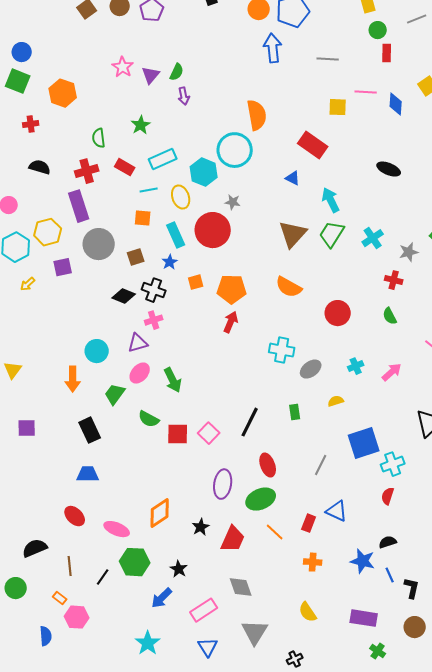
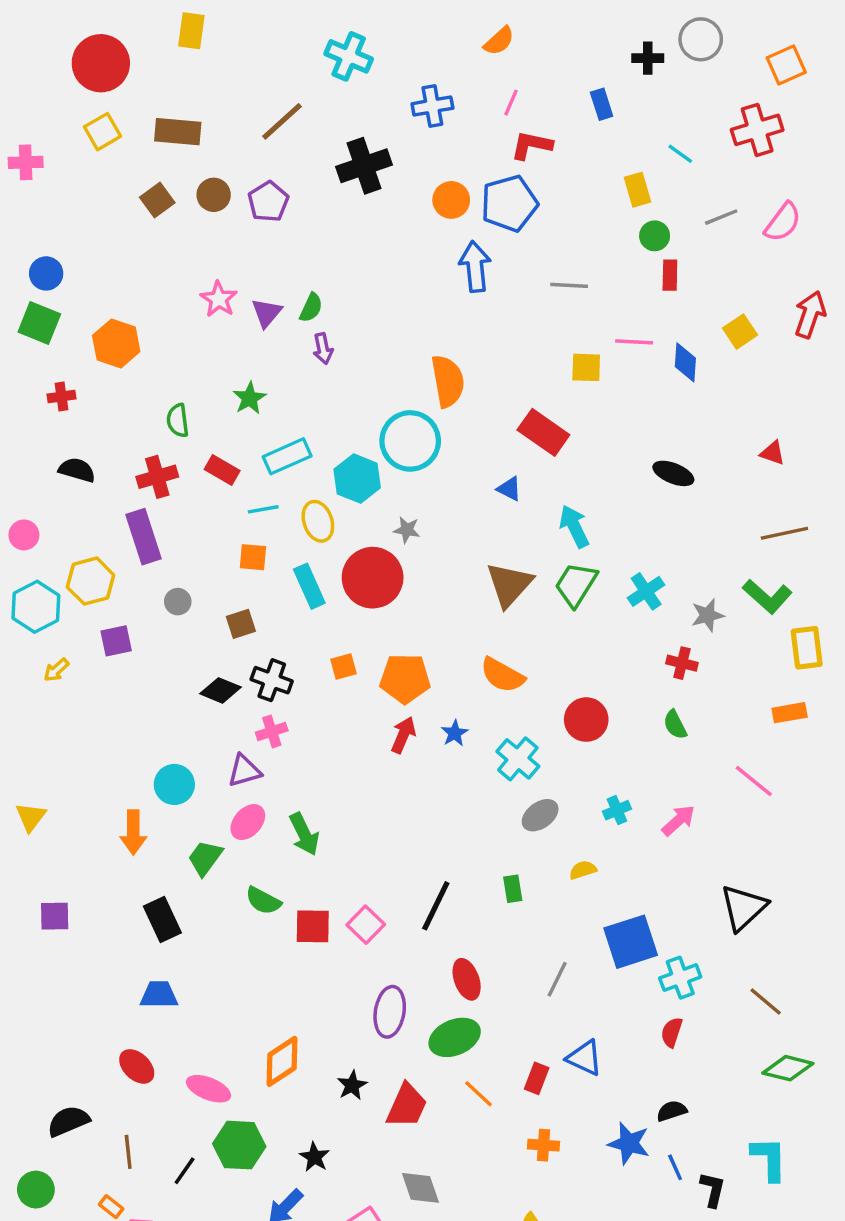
gray circle: (99, 244) -> (178, 602), size x0.5
blue star: (170, 262) -> (455, 733), moved
cyan cross: (282, 350) -> (518, 759), moved, turned 30

